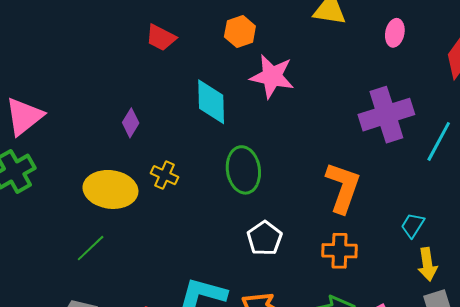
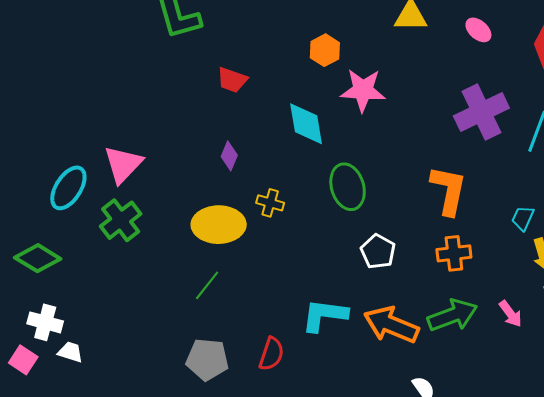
pink ellipse: (395, 33) -> (478, 30), turned -52
red trapezoid: (161, 38) -> (232, 80), moved

